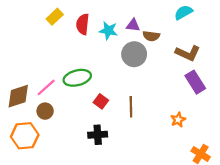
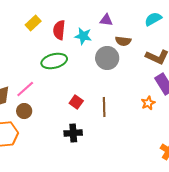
purple triangle: (133, 25) -> (106, 20), moved
green ellipse: (77, 78) -> (54, 61), moved
orange star: (178, 120) -> (148, 103), moved

